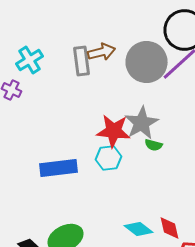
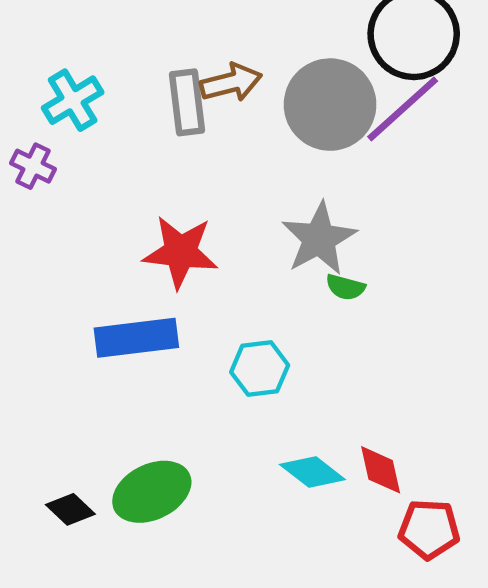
red star: (114, 131) -> (180, 252), moved
cyan hexagon: (109, 158) -> (260, 369), moved

